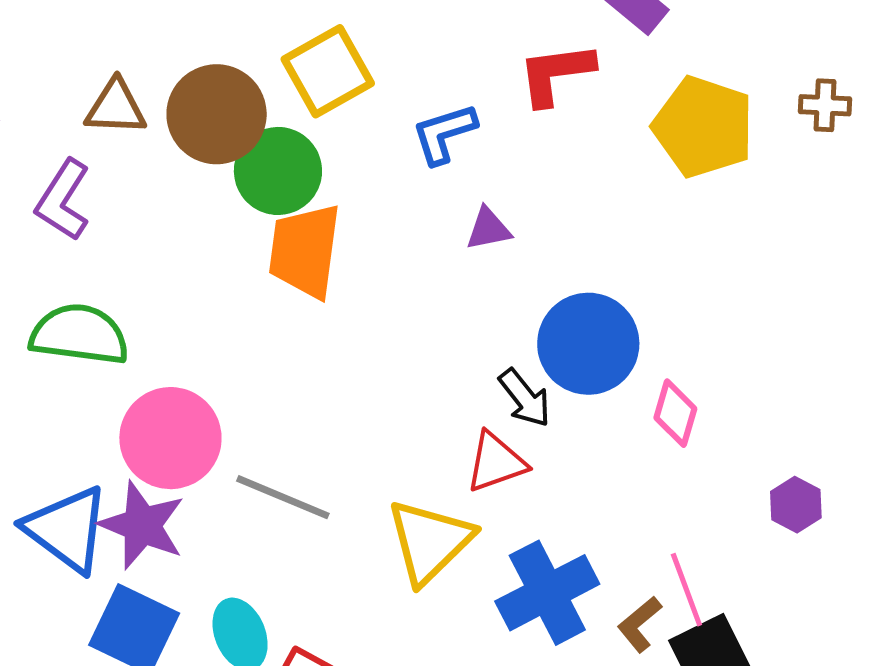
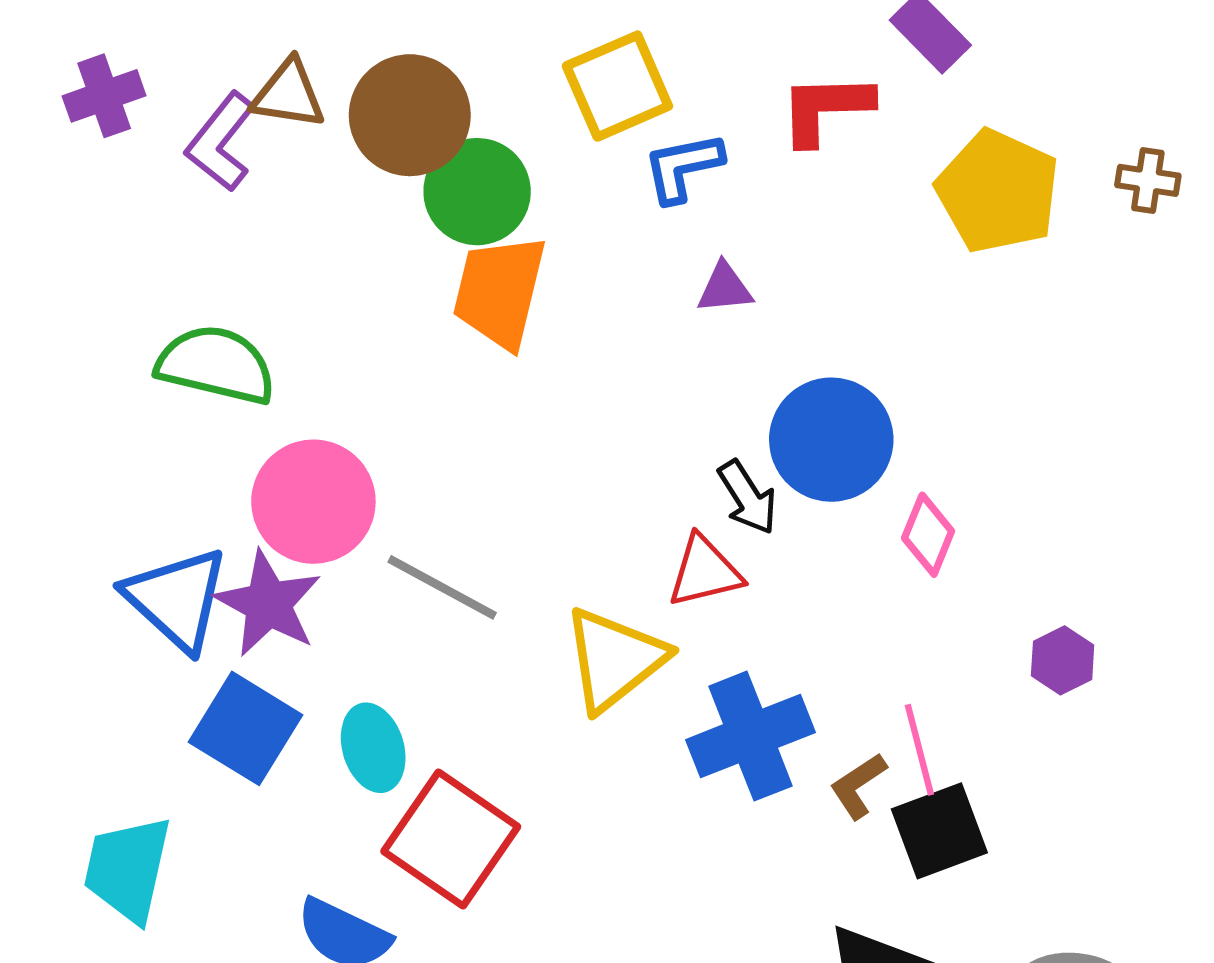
yellow square: (328, 71) -> (617, 86), moved
purple L-shape: (63, 200) -> (221, 142), moved

